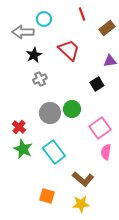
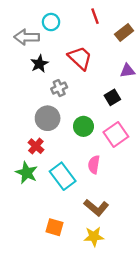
gray cross: (40, 79) -> (59, 88), moved
gray circle: (50, 113) -> (48, 118), moved
red cross: (19, 127) -> (36, 146), moved
pink square: (100, 128) -> (116, 134), moved
pink semicircle: (106, 152) -> (94, 165), moved

